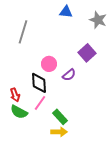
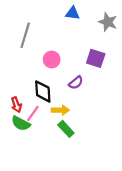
purple square: (87, 53) -> (96, 58), turned -30
pink circle: (49, 64) -> (52, 60), moved
pink line: (40, 103) -> (33, 114), moved
yellow arrow: (59, 132) -> (60, 110), moved

